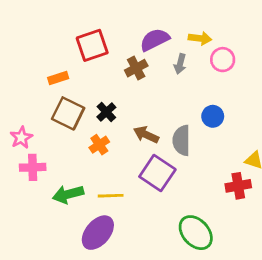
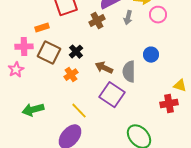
pink cross: (33, 167) -> (24, 47), moved
green arrow: (68, 194) -> (33, 110), moved
yellow line: (111, 196) -> (79, 111), turned 48

